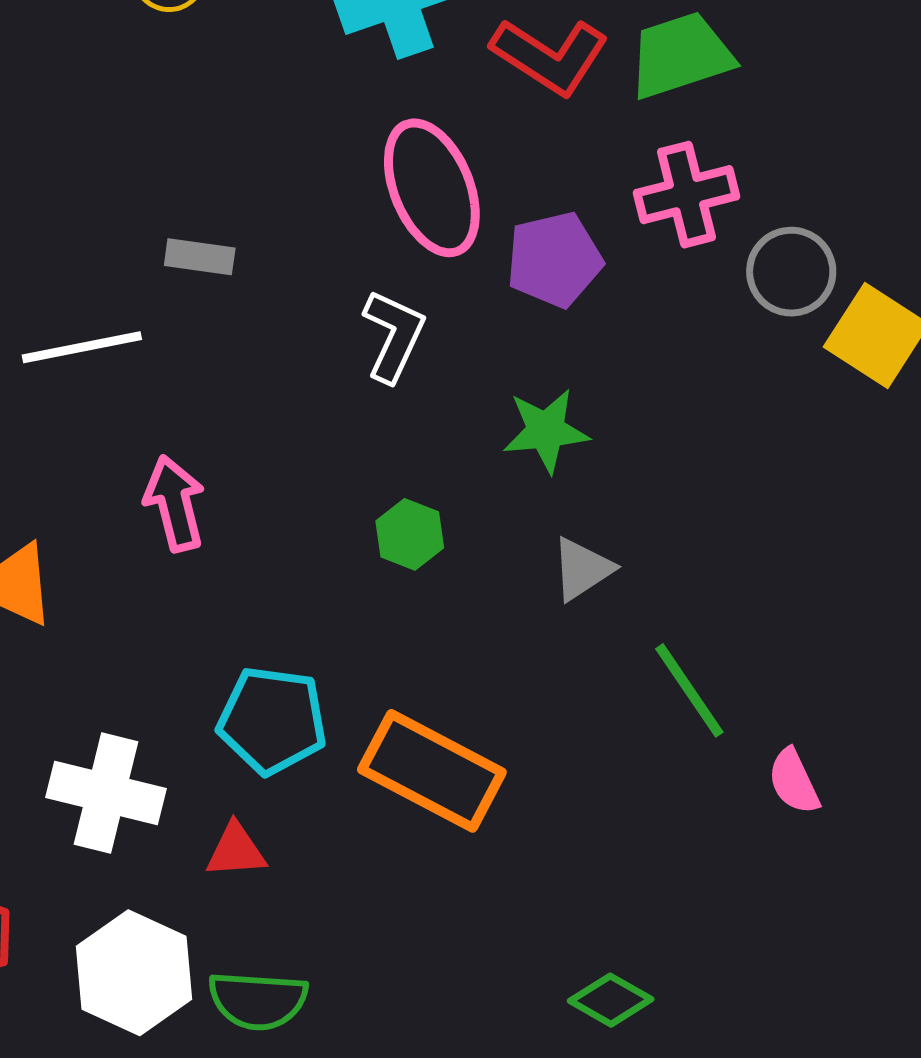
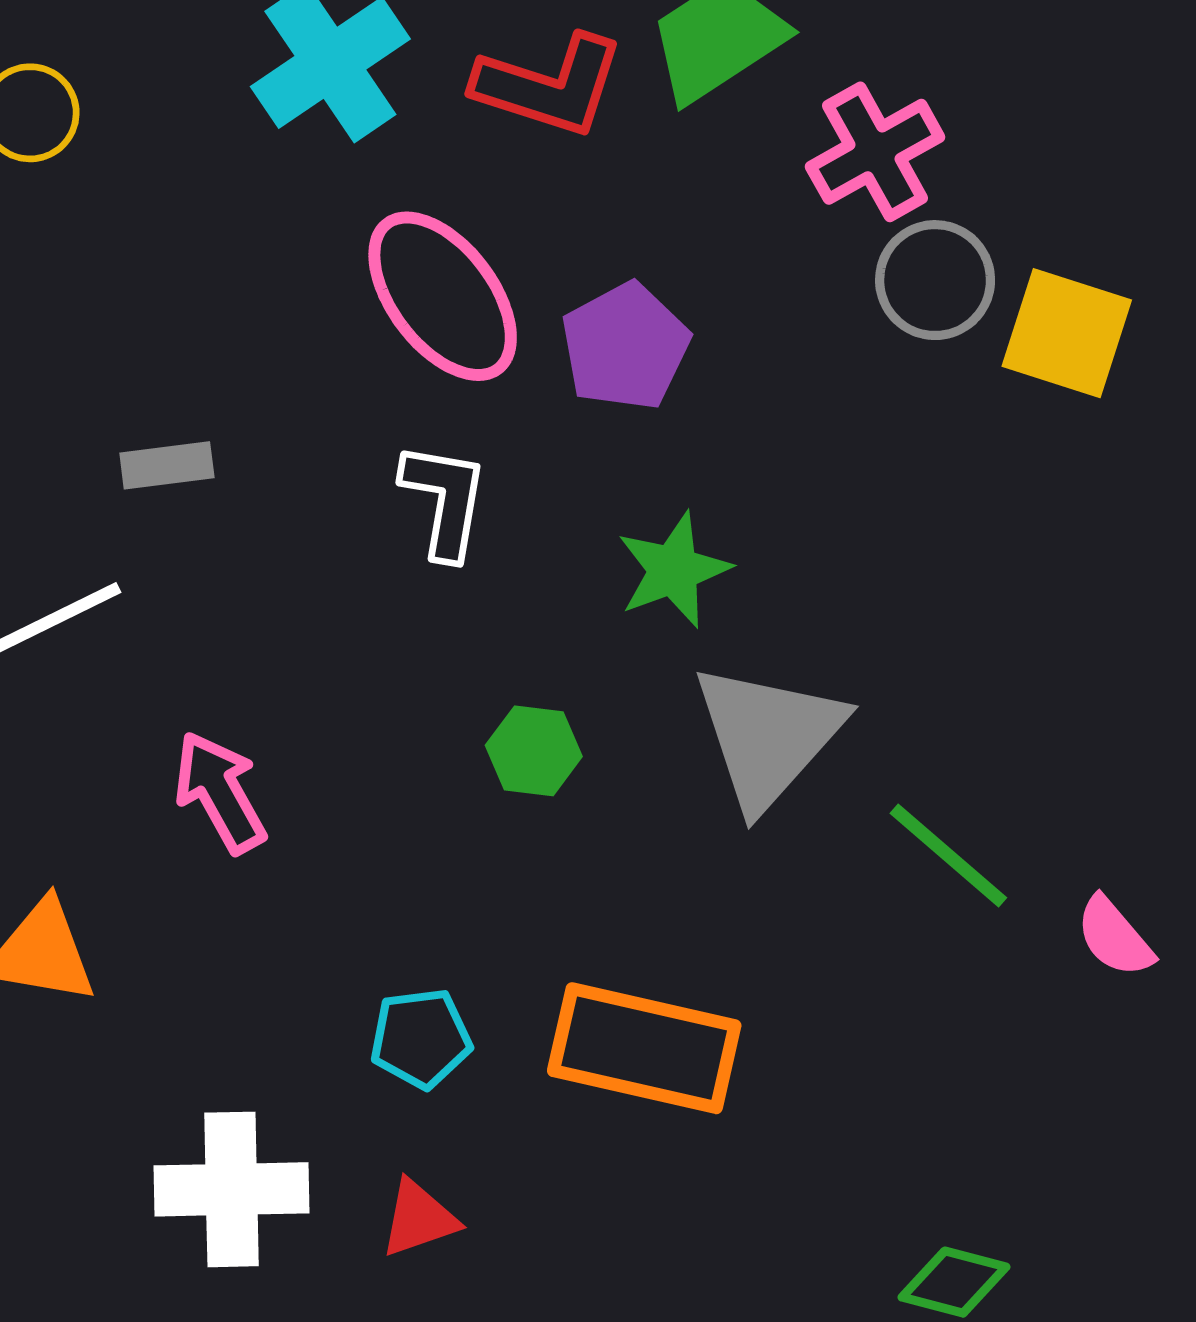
pink cross: (686, 195) -> (875, 152), moved
gray triangle: (582, 569) -> (768, 736), size x1.8
cyan pentagon: (272, 720) -> (421, 1038), size x0.7

